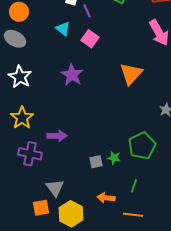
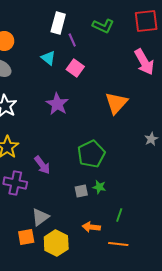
purple arrow: (57, 136) -> (42, 165), turned 54
green pentagon: (142, 146) -> (91, 154), moved
gray triangle: (55, 188) -> (40, 217), turned 30

